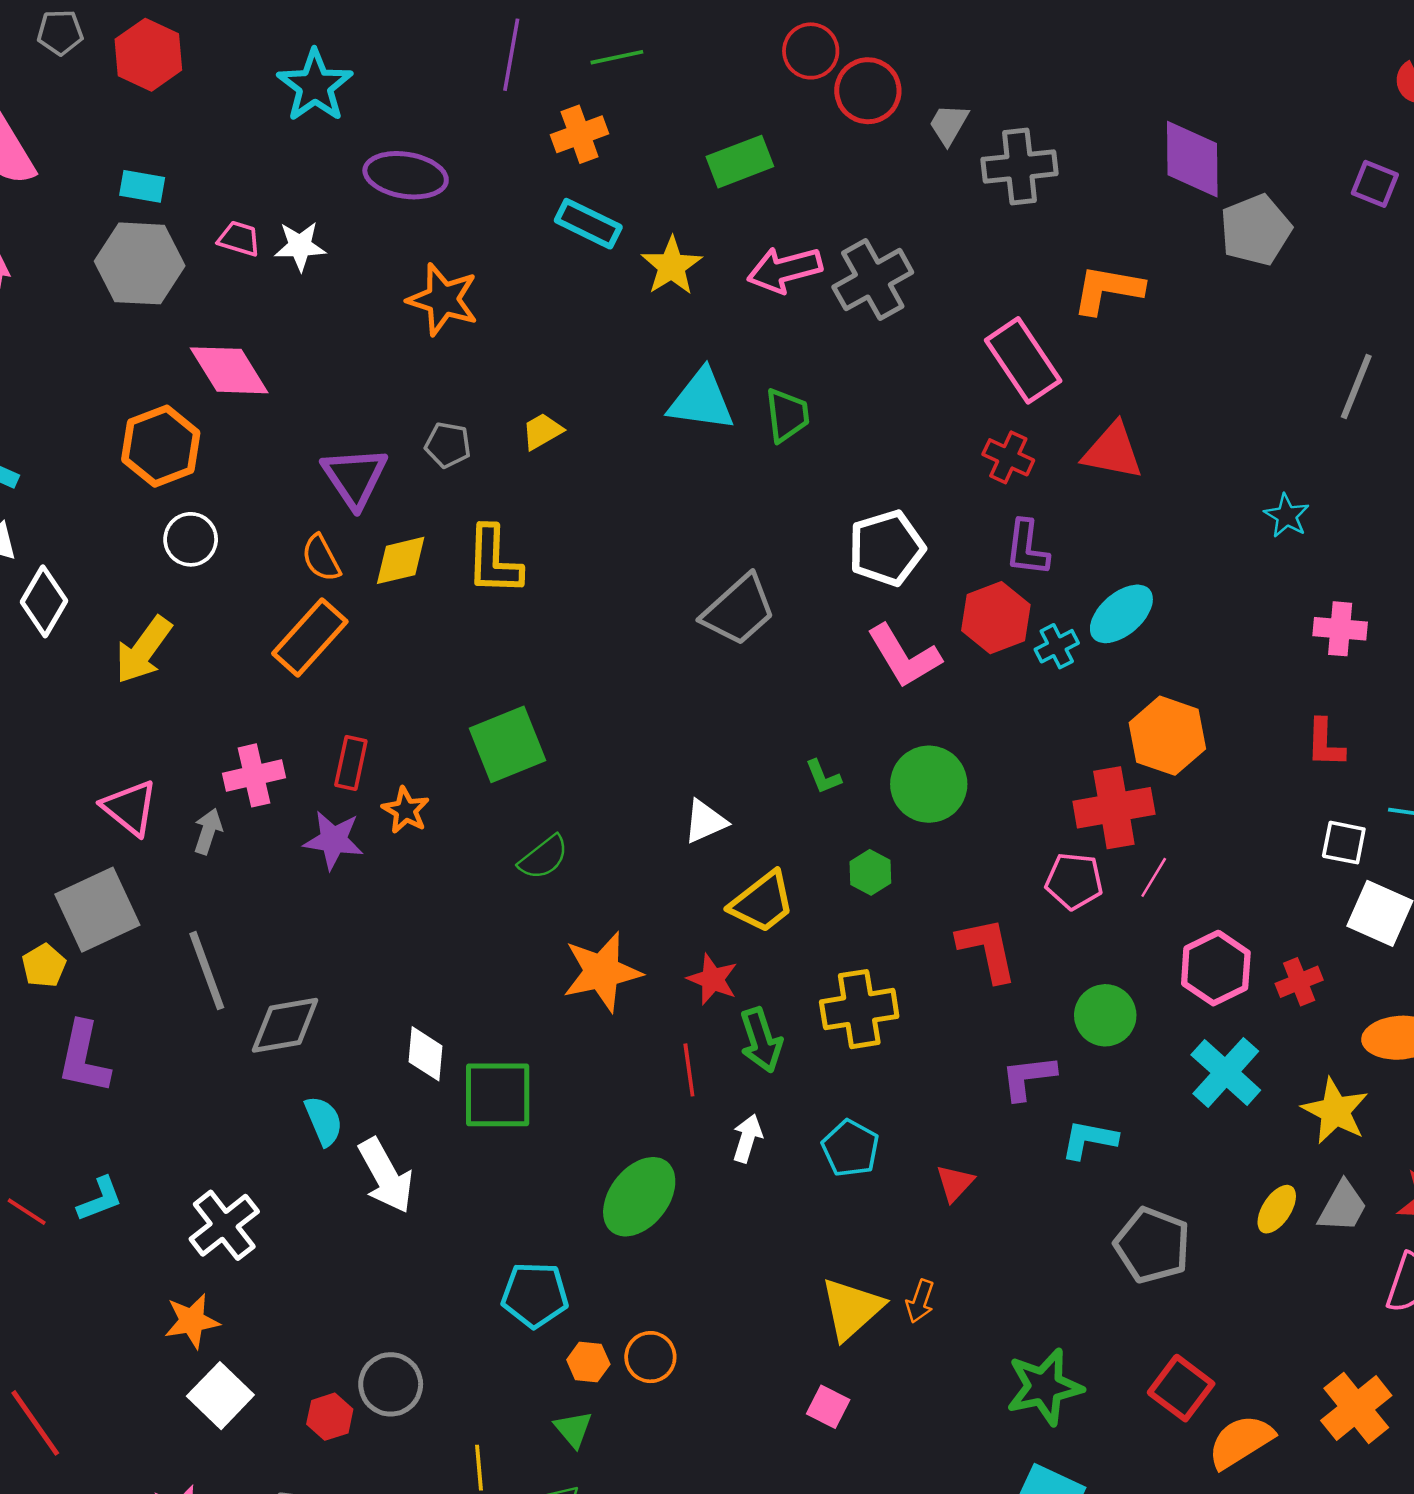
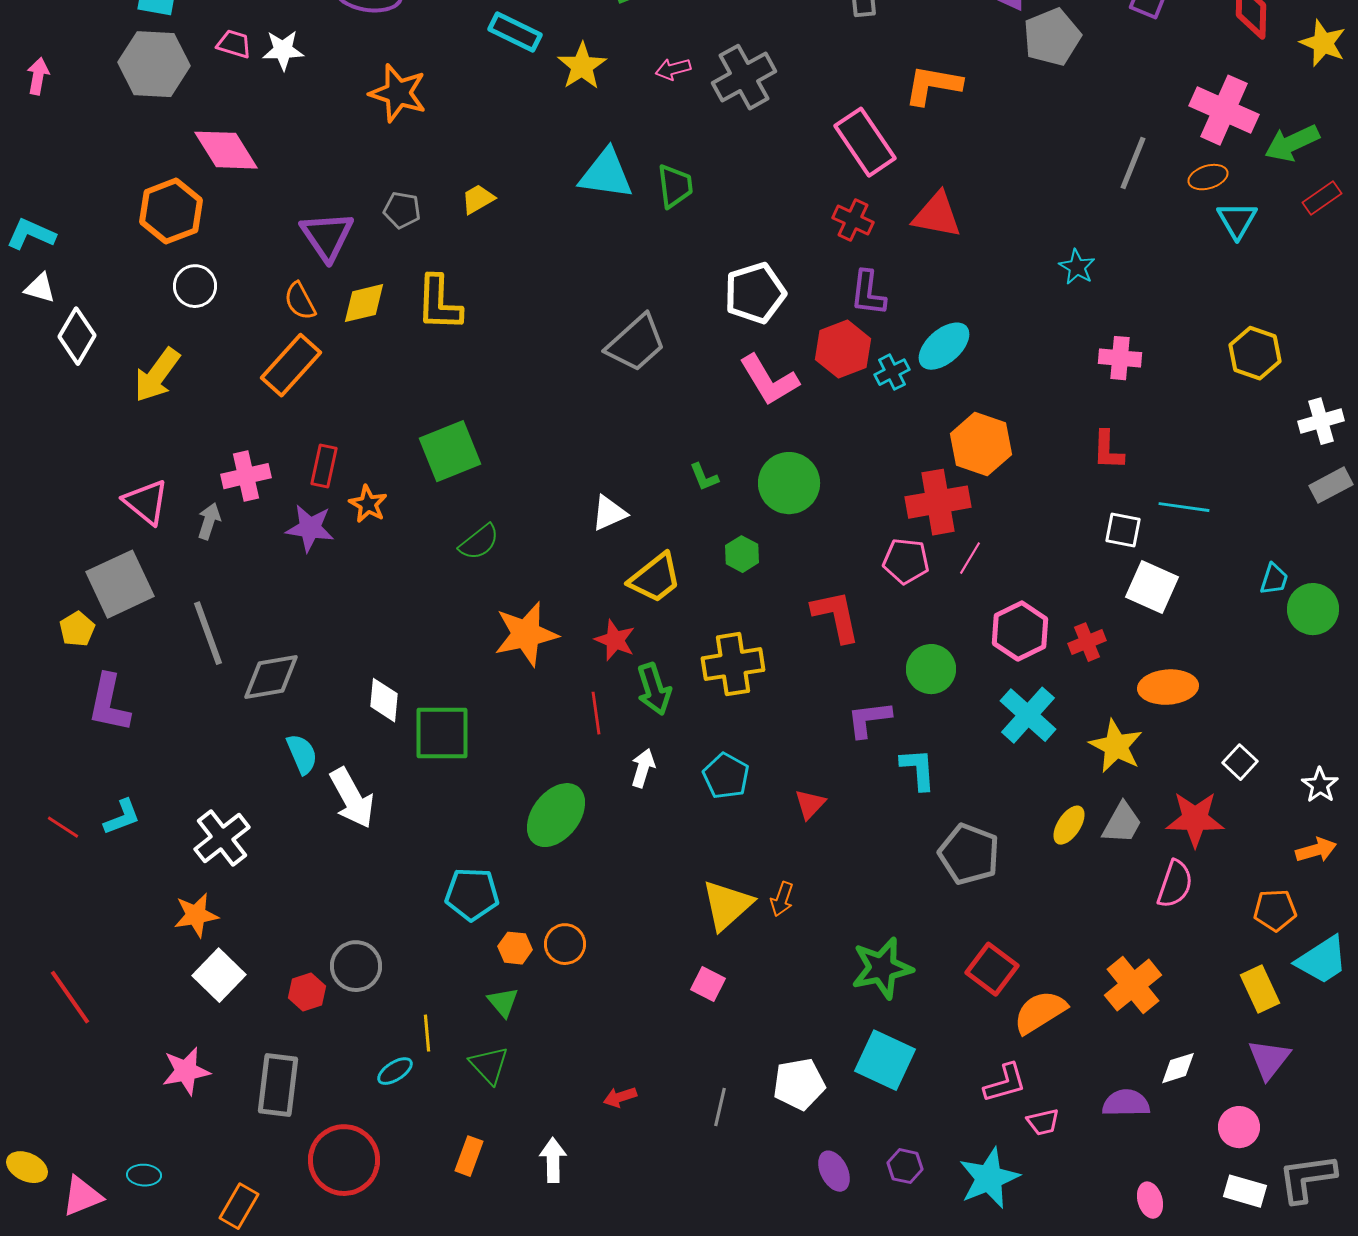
pink arrow: (785, 270) -> (673, 69), size x0.6
cyan L-shape: (1089, 1140) -> (918, 769), turned 75

